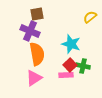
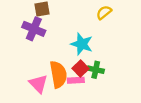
orange semicircle: (37, 54) -> (58, 74), moved
pink triangle: (34, 78) -> (38, 84), turned -42

